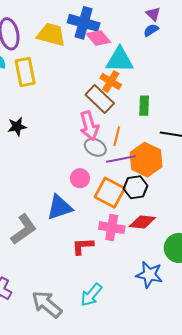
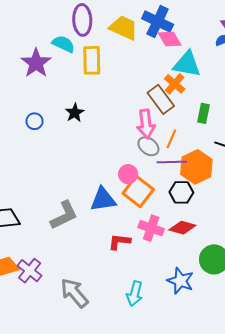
black star: (17, 127) -> (75, 113), turned -30
orange square: (110, 193) -> (138, 191), moved
cyan arrow: (91, 295) -> (135, 294), moved, turned -35

